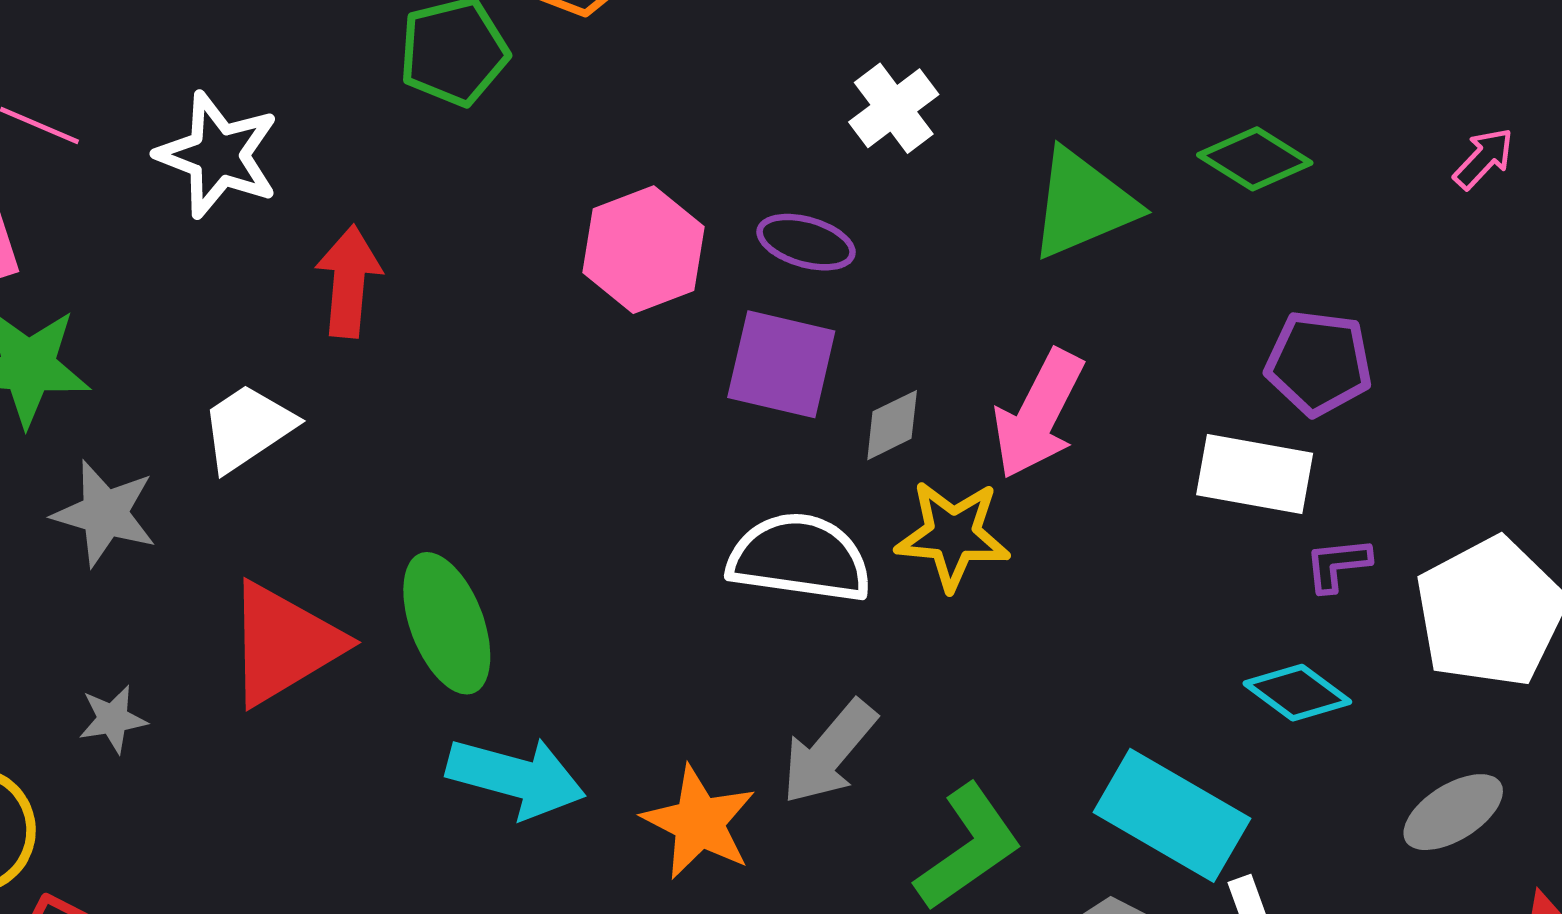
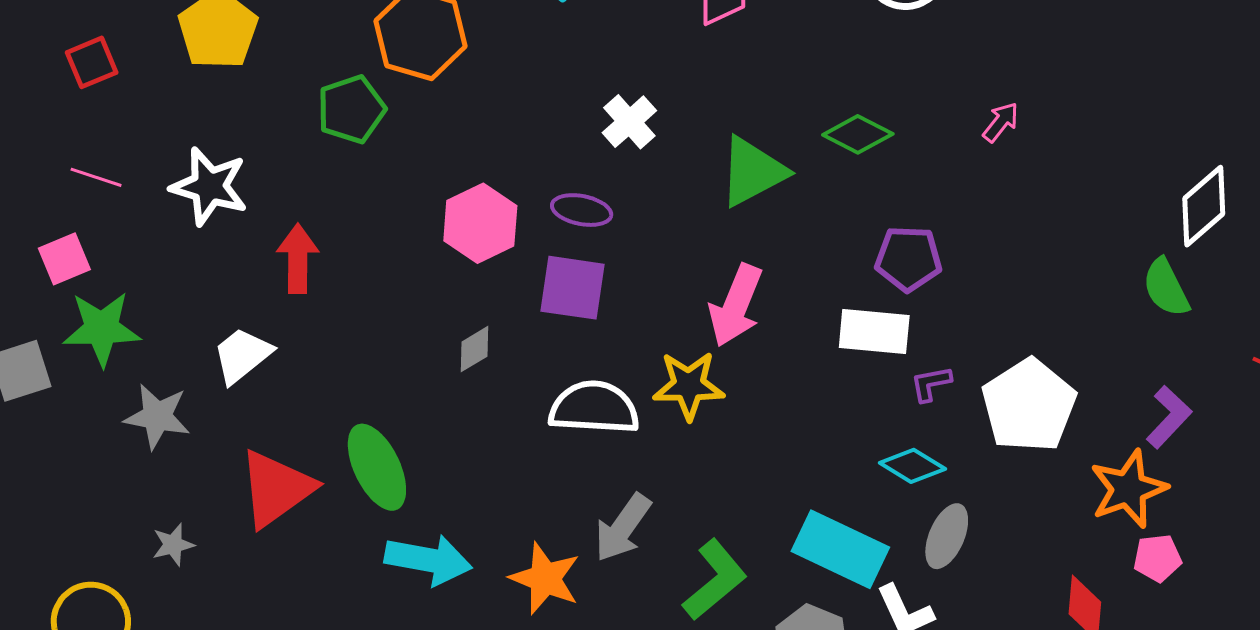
gray diamond: (892, 425) -> (474, 349), moved
gray ellipse: (1453, 812) -> (947, 536), moved, turned -30

